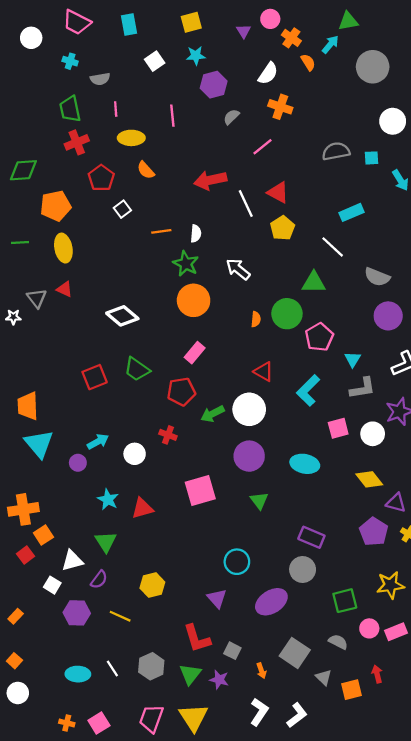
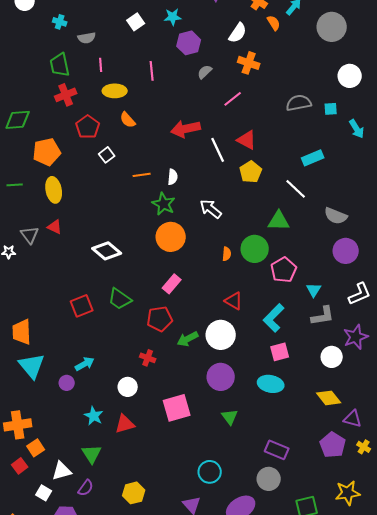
pink square: (338, 428) -> (280, 352), moved
white circle: (135, 454) -> (128, 387), moved

